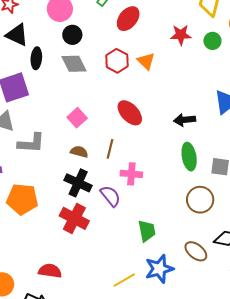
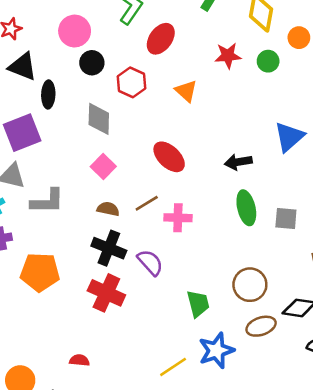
red hexagon: (117, 61) -> (132, 82), moved
gray diamond: (74, 64) -> (99, 119), moved, turned 32
brown line: (110, 149) -> (147, 203), turned 48
pink cross: (131, 174) -> (178, 218), moved
brown circle: (200, 200) -> (250, 285), moved
brown ellipse: (196, 251) -> (261, 326), turned -55
red semicircle: (50, 271) -> (79, 360), size x0.7

